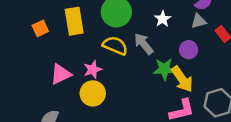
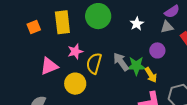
gray arrow: (144, 44) -> (121, 62), moved
yellow semicircle: (115, 46) -> (94, 63), moved, turned -100
pink star: (93, 70) -> (75, 52), moved
yellow arrow: (182, 79) -> (151, 75), size x0.7

